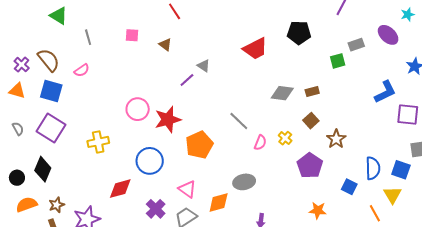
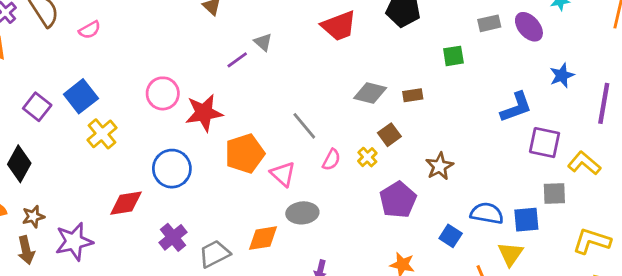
gray rectangle: (356, 45) -> (489, 23), moved
blue square: (51, 91) -> (81, 96), moved, turned 30
brown square: (311, 121) -> (389, 135), moved
purple square: (51, 128) -> (37, 107), size x0.7
yellow cross: (98, 142) -> (102, 134), turned -35
blue semicircle: (373, 168) -> (487, 213), turned -85
blue square: (401, 170) -> (526, 220), turned -30
pink triangle: (187, 189) -> (283, 174), moved

